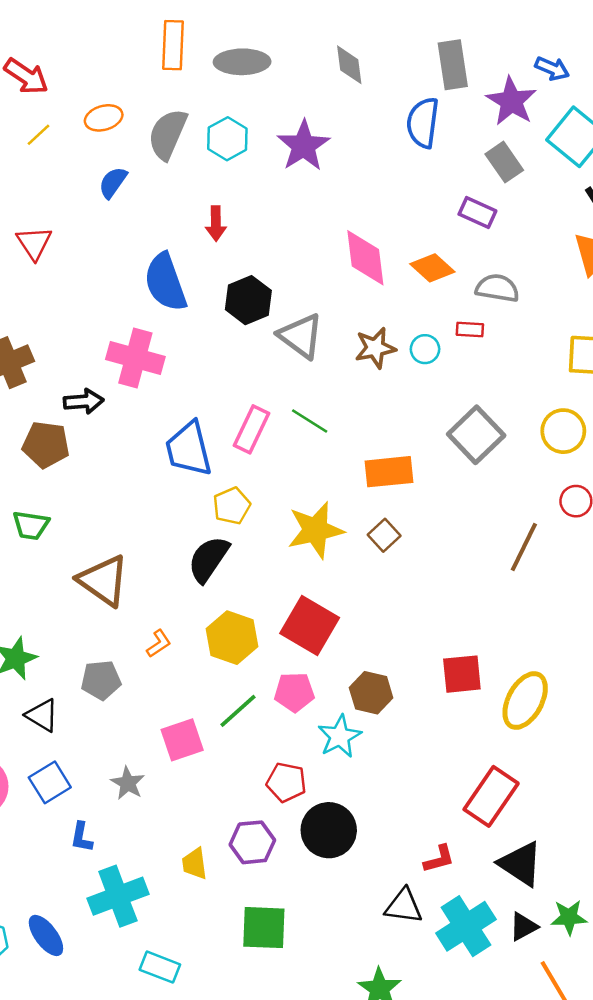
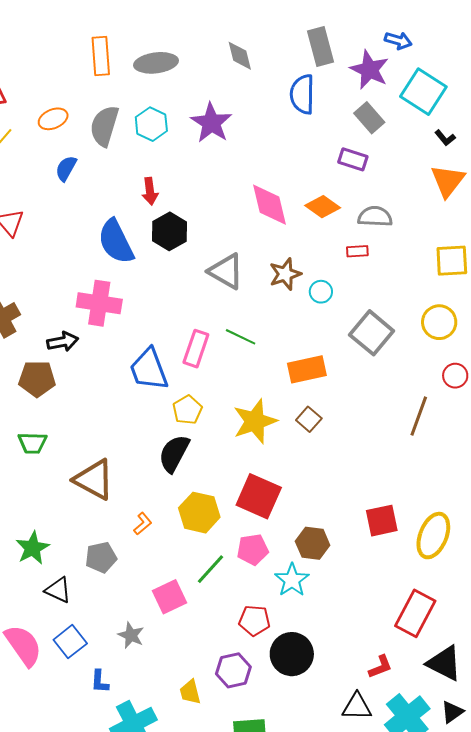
black hexagon: (248, 300) -> (169, 231), moved
cyan circle: (425, 349) -> (321, 292), moved

